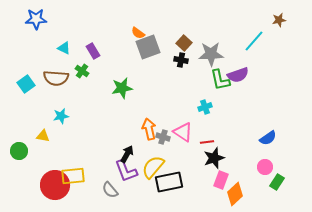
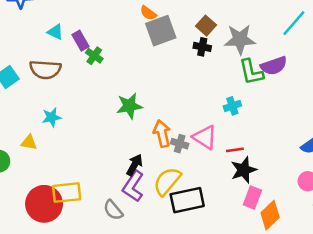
purple rectangle: (93, 51) -> (80, 41), moved
green cross: (82, 71) -> (94, 56), moved
green star: (122, 88) -> (129, 106), moved
purple L-shape: (126, 171) -> (133, 186), turned 55

